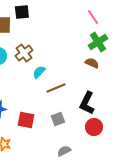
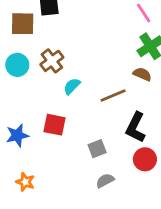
brown line: (56, 88) -> (113, 95), moved
red square: (26, 120) -> (55, 125), moved
gray semicircle: (64, 151) -> (105, 181), moved

